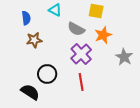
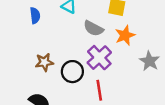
brown star: (34, 40) -> (44, 62), moved
black circle: (47, 74) -> (72, 72), moved

